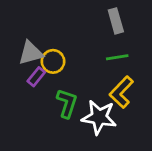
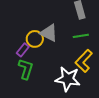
gray triangle: (31, 53) -> (49, 33), moved, turned 42
green L-shape: (67, 103) -> (26, 69), moved

